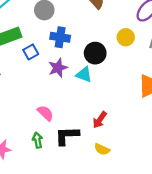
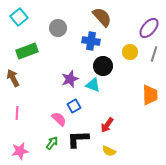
blue cross: (60, 37) -> (91, 41), moved
blue square: (31, 52) -> (74, 106), moved
green arrow: (37, 140) -> (52, 143), turned 48

